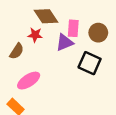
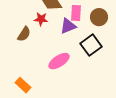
black square: (90, 63) -> (91, 45), turned 30
pink ellipse: (29, 81) -> (59, 61), moved

